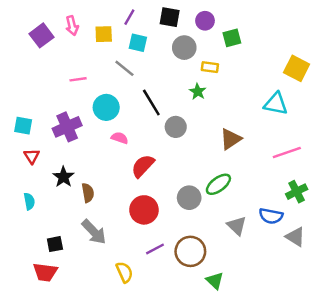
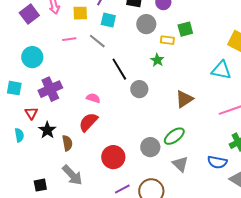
green square: (232, 38) -> (185, 29), moved
pink line: (78, 79) -> (69, 39), moved
cyan circle: (106, 107) -> (32, 57), moved
red triangle: (32, 156) -> (31, 113), moved
red semicircle: (143, 166) -> (88, 122), moved
cyan semicircle: (29, 201) -> (19, 135), moved
gray triangle: (237, 226) -> (180, 164), moved

